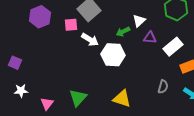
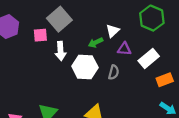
white arrow: (90, 40) -> (61, 51), turned 54
gray semicircle: (163, 87) -> (114, 72), moved

